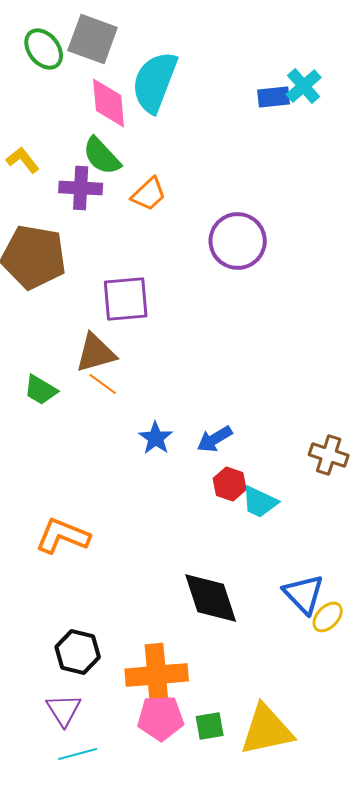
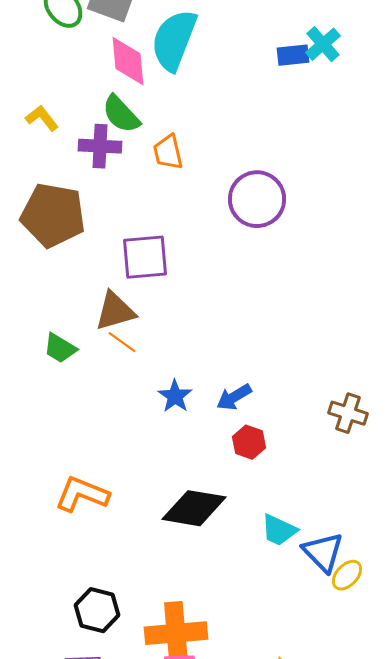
orange trapezoid: (149, 194) -> (168, 152), turned 120
cyan trapezoid: (260, 502) -> (279, 530), moved
black diamond: (211, 598) -> (194, 508), moved, turned -62

